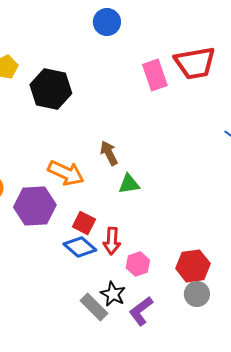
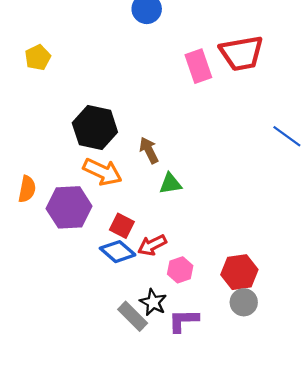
black hexagon: (51, 89) -> (95, 128), moved
red arrow: (112, 241) -> (152, 245), turned 60
purple L-shape: (141, 311) -> (183, 321), turned 36

